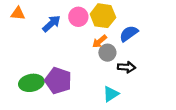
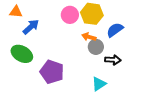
blue arrow: (51, 24) -> (31, 27), moved
orange arrow: (100, 41) -> (89, 37), turned 56
green ellipse: (31, 83) -> (22, 54), moved, turned 40

